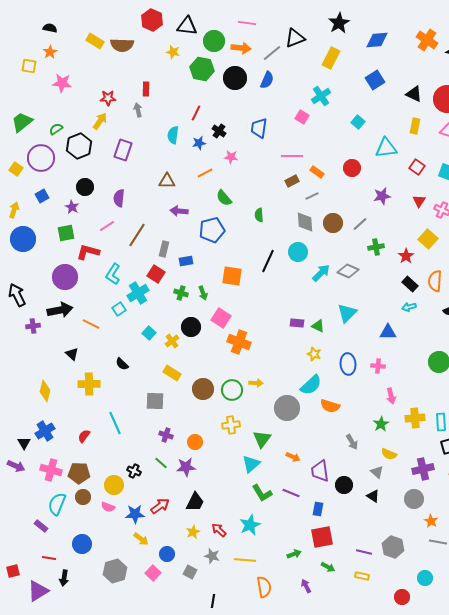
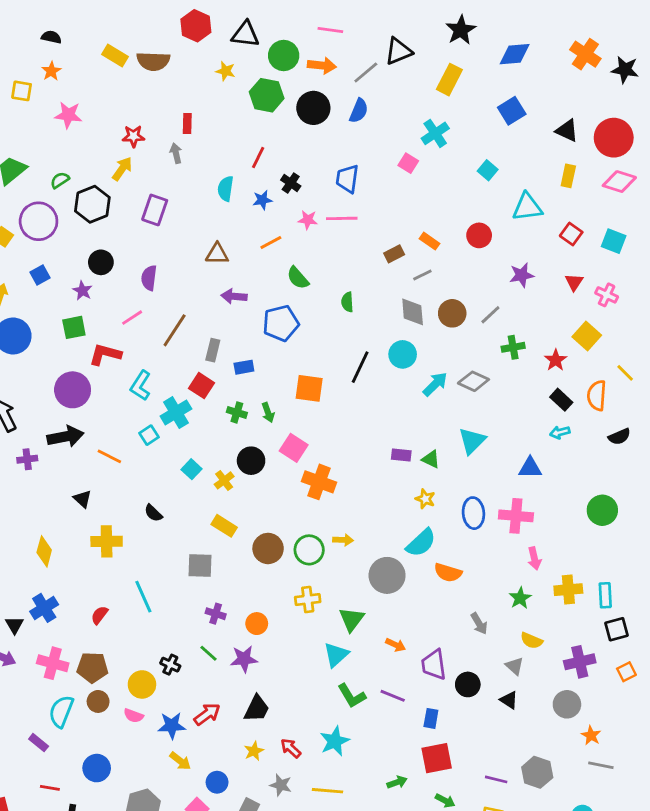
pink line: (292, 156) -> (342, 218), moved
pink cross: (378, 366) -> (516, 516), size x1.6

